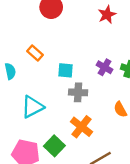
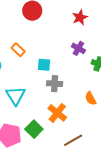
purple cross: (104, 67) -> (78, 48), moved
cyan triangle: (32, 107) -> (16, 96), turned -35

